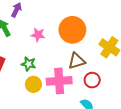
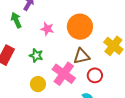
pink cross: (59, 81) -> (64, 74), turned 35
yellow circle: (33, 84) -> (38, 84), moved

